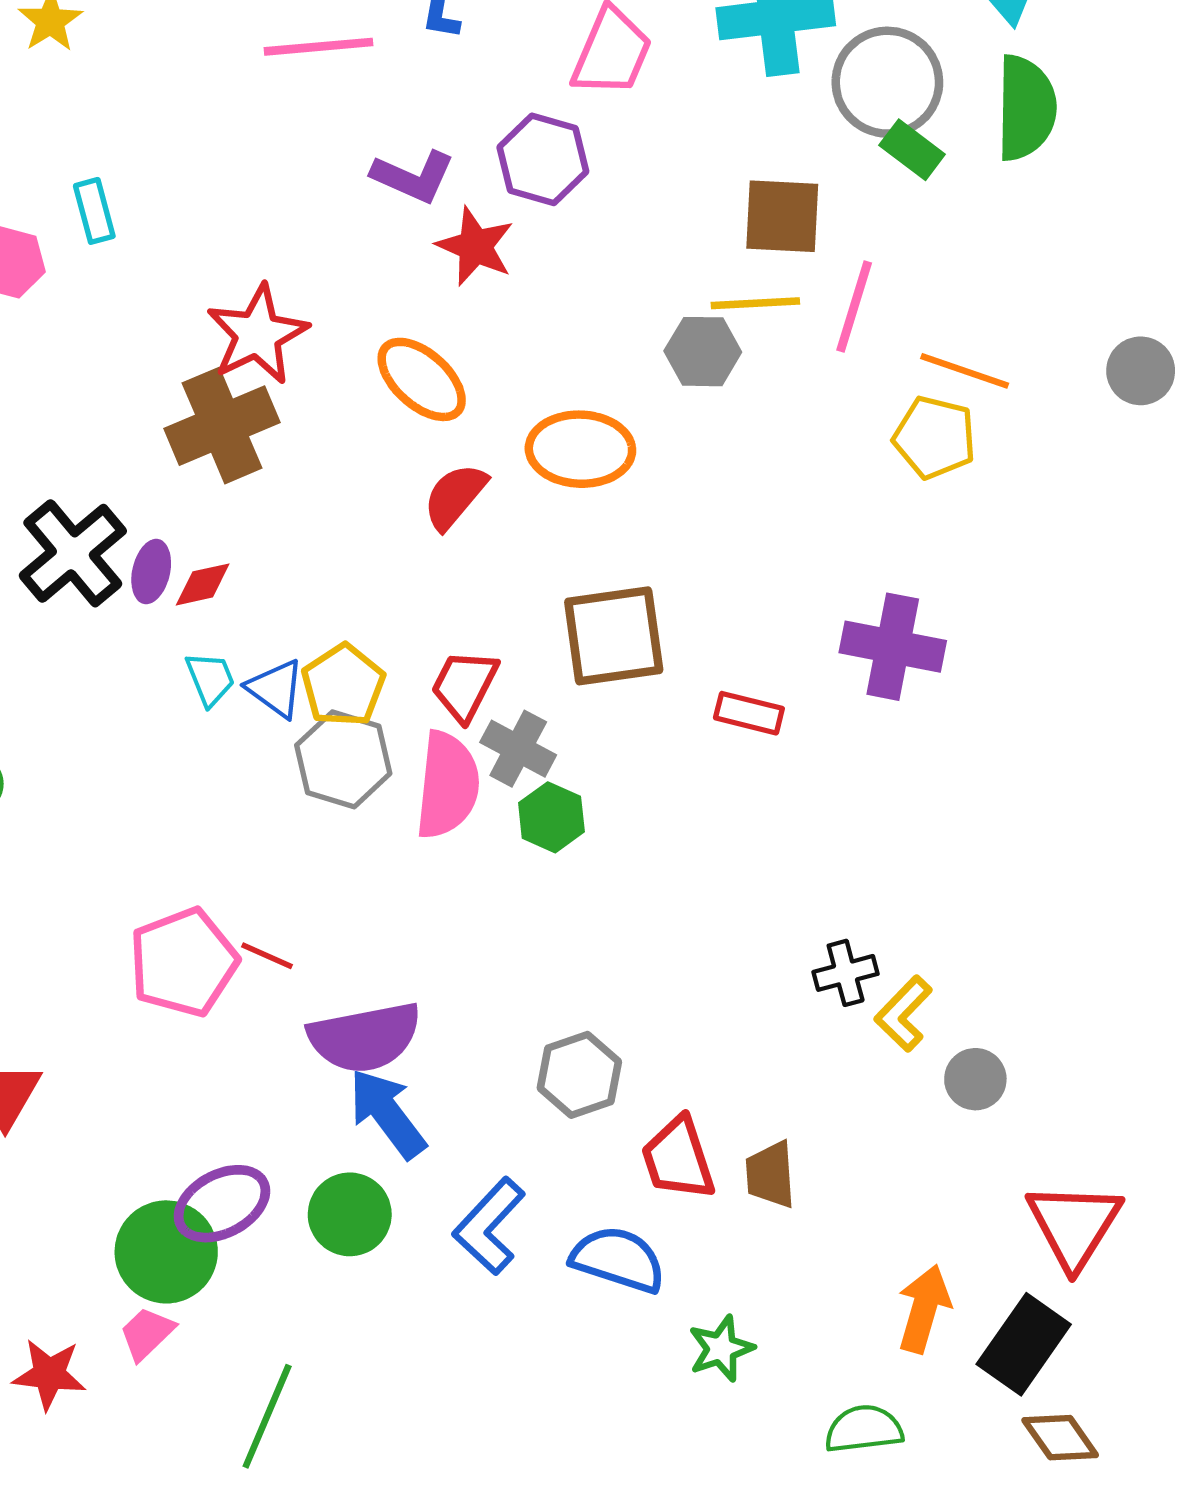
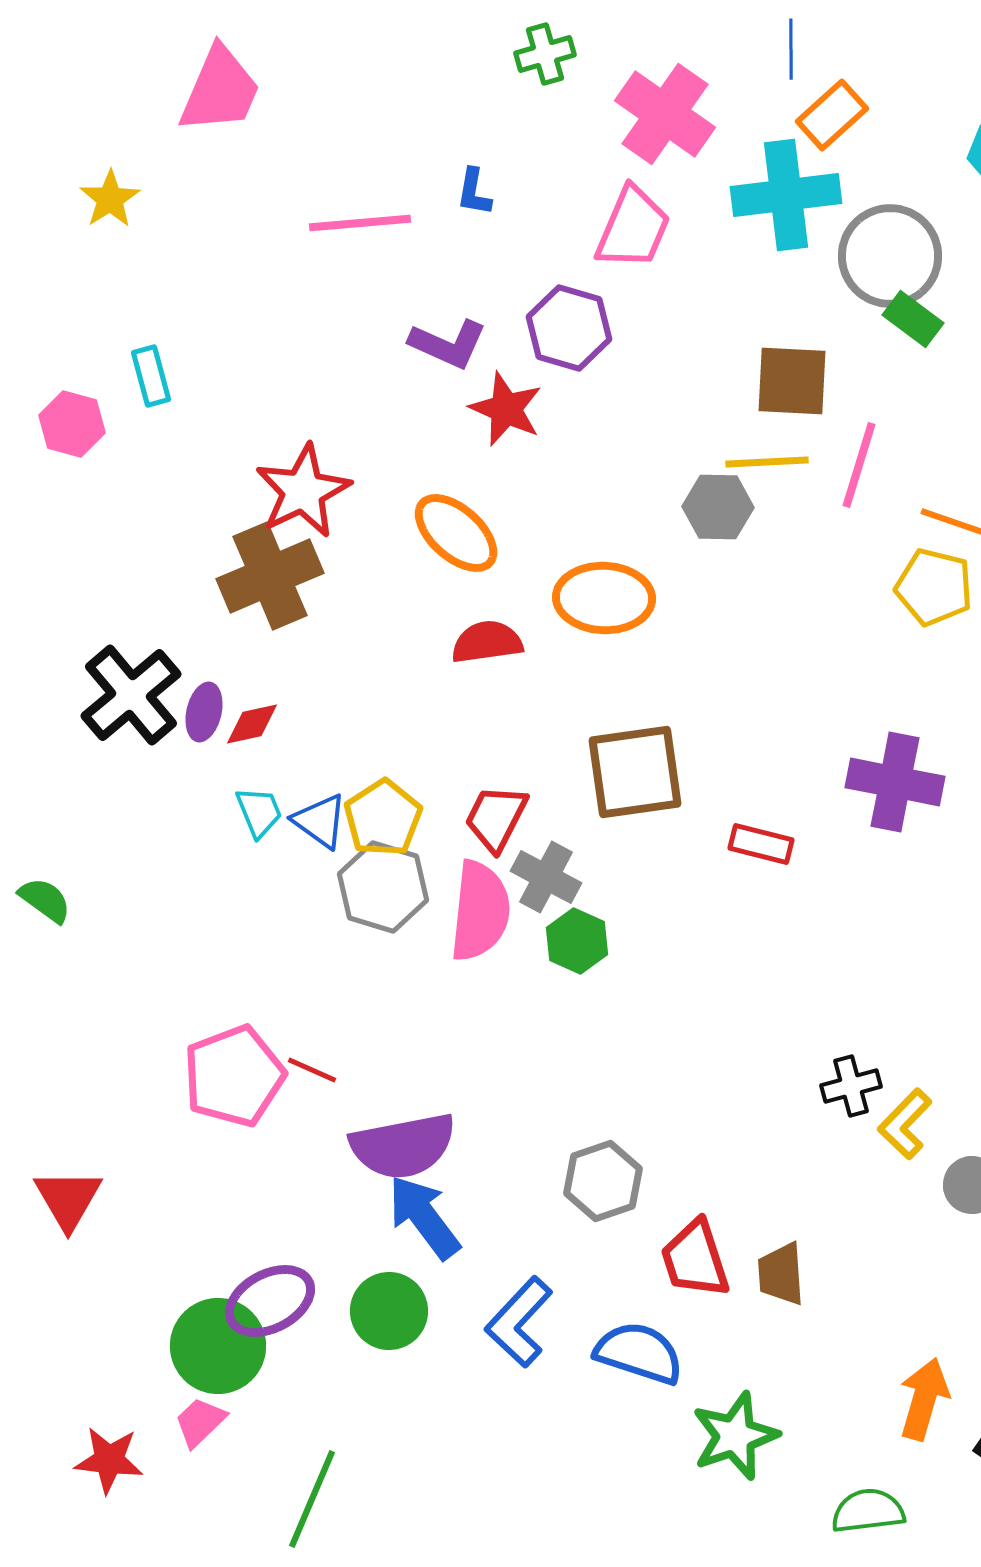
red semicircle: (455, 496) -> (487, 642), turned 42
green star: (721, 1349) -> (735, 1436), size x1.4

